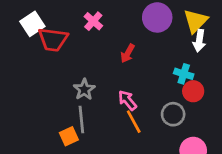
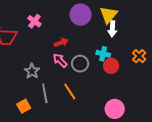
red arrow: (128, 53) -> (61, 42), turned -136
pink arrow: (127, 100) -> (60, 60), moved
gray circle: (173, 114) -> (80, 64), moved
gray line: (81, 120) -> (45, 93), moved

